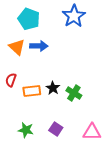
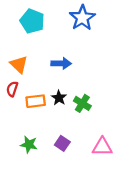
blue arrow: (39, 46) -> (61, 63), moved
orange triangle: (17, 47) -> (19, 64), moved

